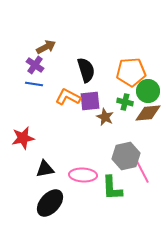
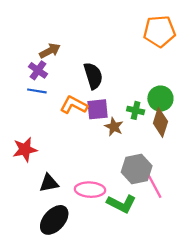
orange pentagon: (131, 72) -> (159, 31), moved
brown diamond: (148, 113) -> (160, 122), turned -68
green L-shape: (112, 188) -> (121, 204), turned -60

